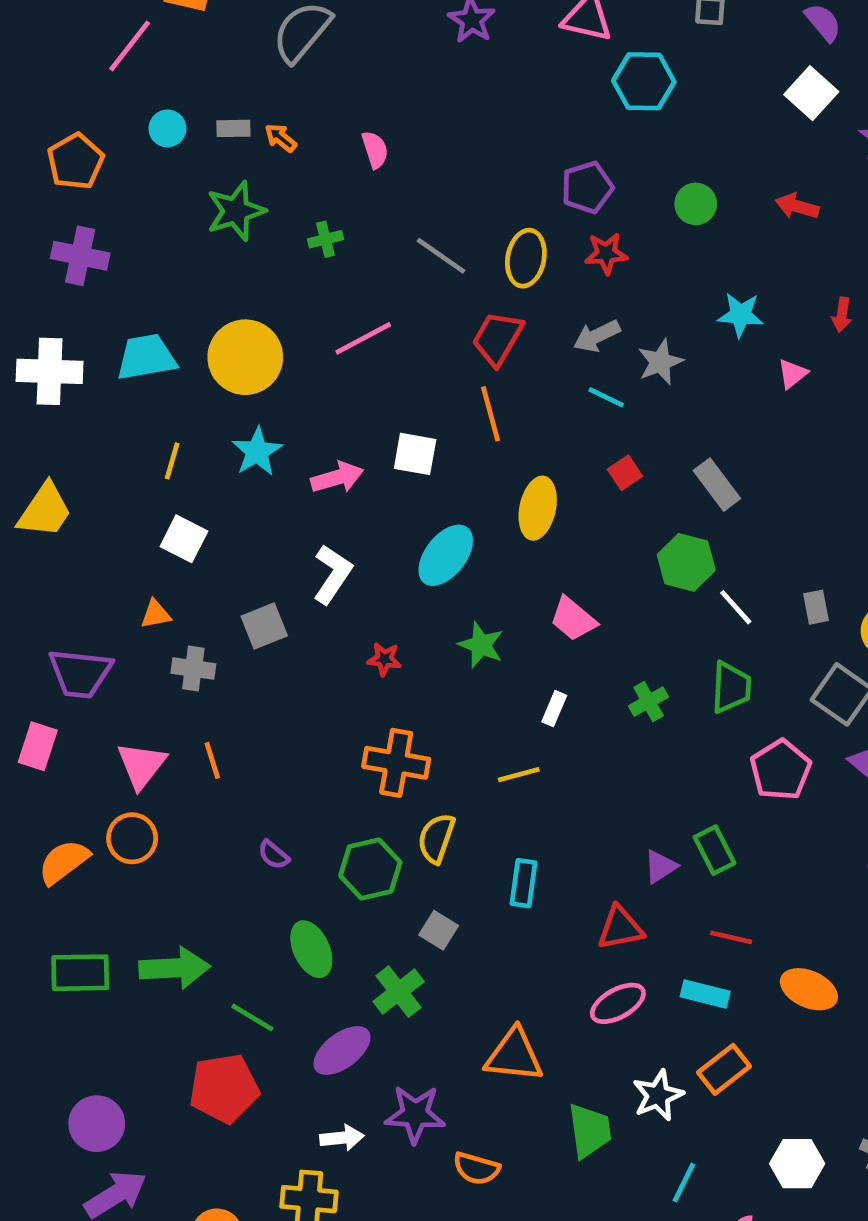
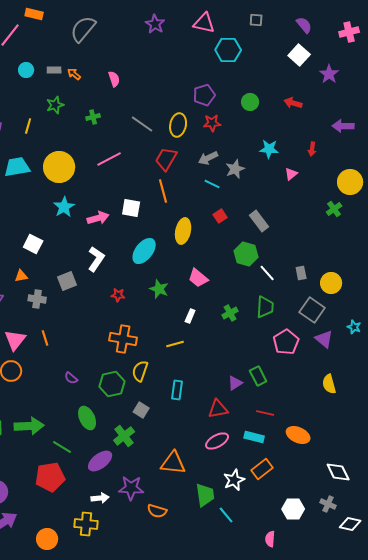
green star: (236, 211) -> (55, 105), size x0.7
yellow line: (172, 461) -> (28, 126), moved
cyan line: (684, 1183) -> (226, 515), moved, turned -66

